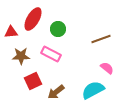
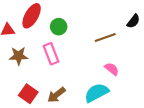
pink rectangle: (51, 54) -> (51, 54), turned 42
red square: (33, 81) -> (28, 94), moved, turned -30

